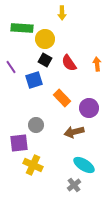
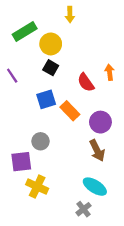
green rectangle: (22, 28) -> (25, 32), turned -35
red semicircle: (69, 63) -> (86, 82), moved
blue square: (34, 80) -> (46, 99), moved
brown arrow: (74, 132) -> (97, 150), moved, turned -102

